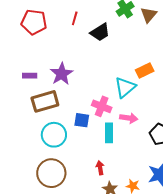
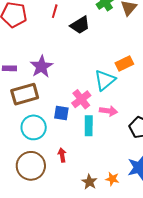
pink cross: (102, 106) -> (81, 99), turned 30
red arrow: (100, 168) -> (62, 155), moved

